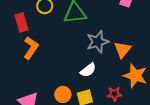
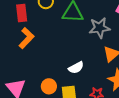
gray star: (98, 42) -> (100, 28), moved

